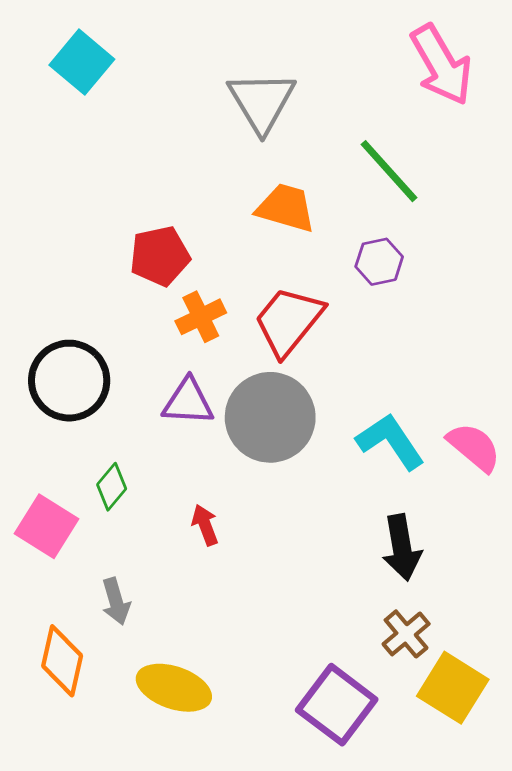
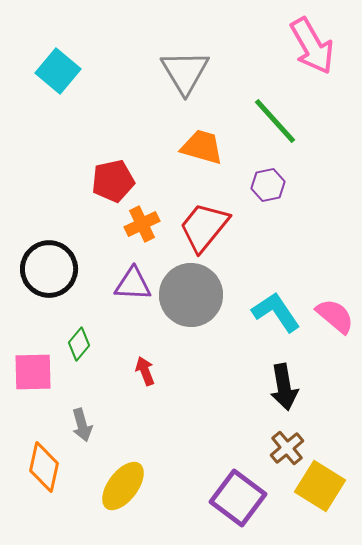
cyan square: (82, 62) -> (58, 71), moved
pink square: (47, 526) -> (33, 372), turned -33
yellow ellipse: (174, 688) -> (123, 486), turned -72

